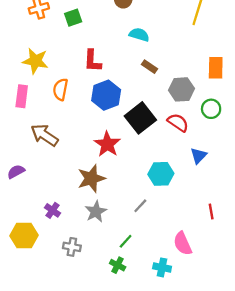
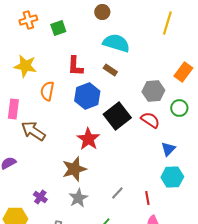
cyan semicircle: (139, 35) -> (116, 43), size x1.5
brown rectangle: (149, 67) -> (110, 70), moved
orange rectangle: (216, 68) -> (183, 72), turned 36
pink rectangle: (22, 96) -> (13, 109), moved
cyan hexagon: (161, 174) -> (172, 177), moved
red line: (211, 212) -> (147, 198), moved

